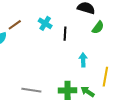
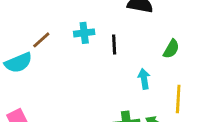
cyan cross: (45, 23) -> (84, 33), turned -32
green semicircle: (98, 27) -> (171, 49), moved

